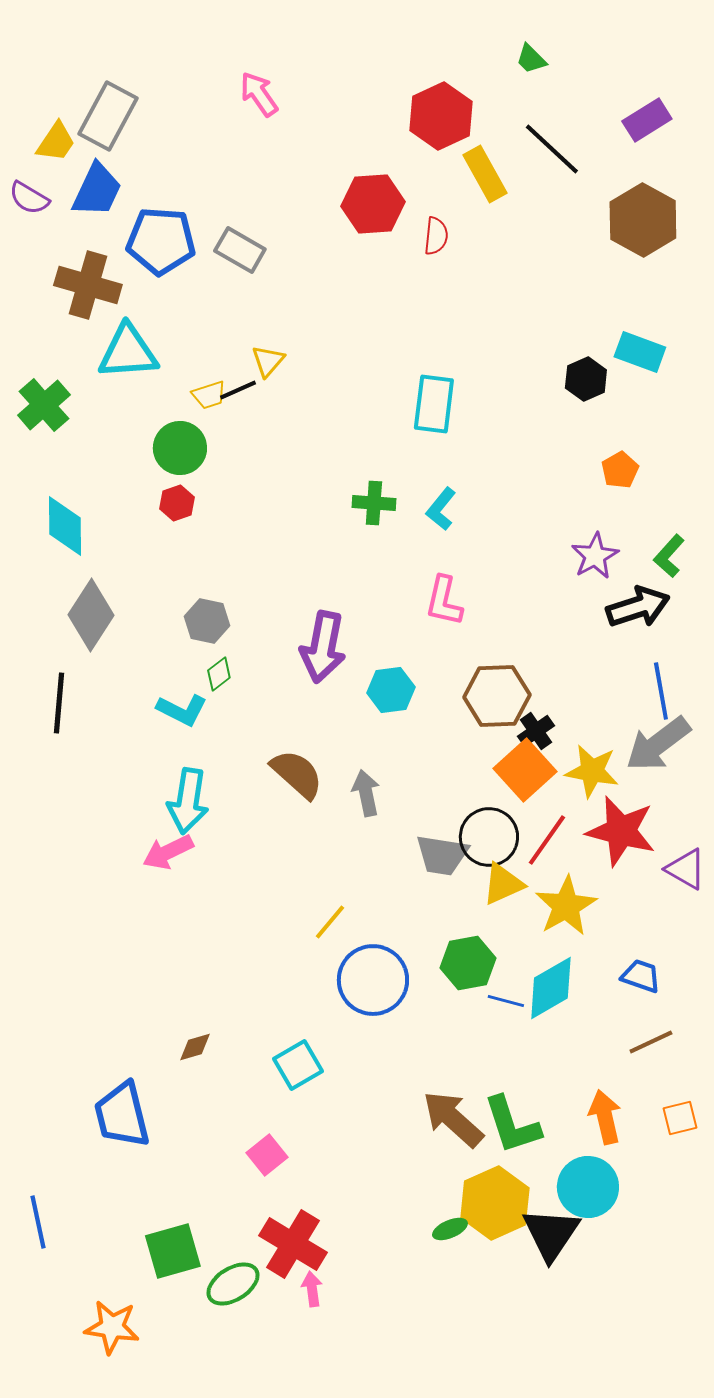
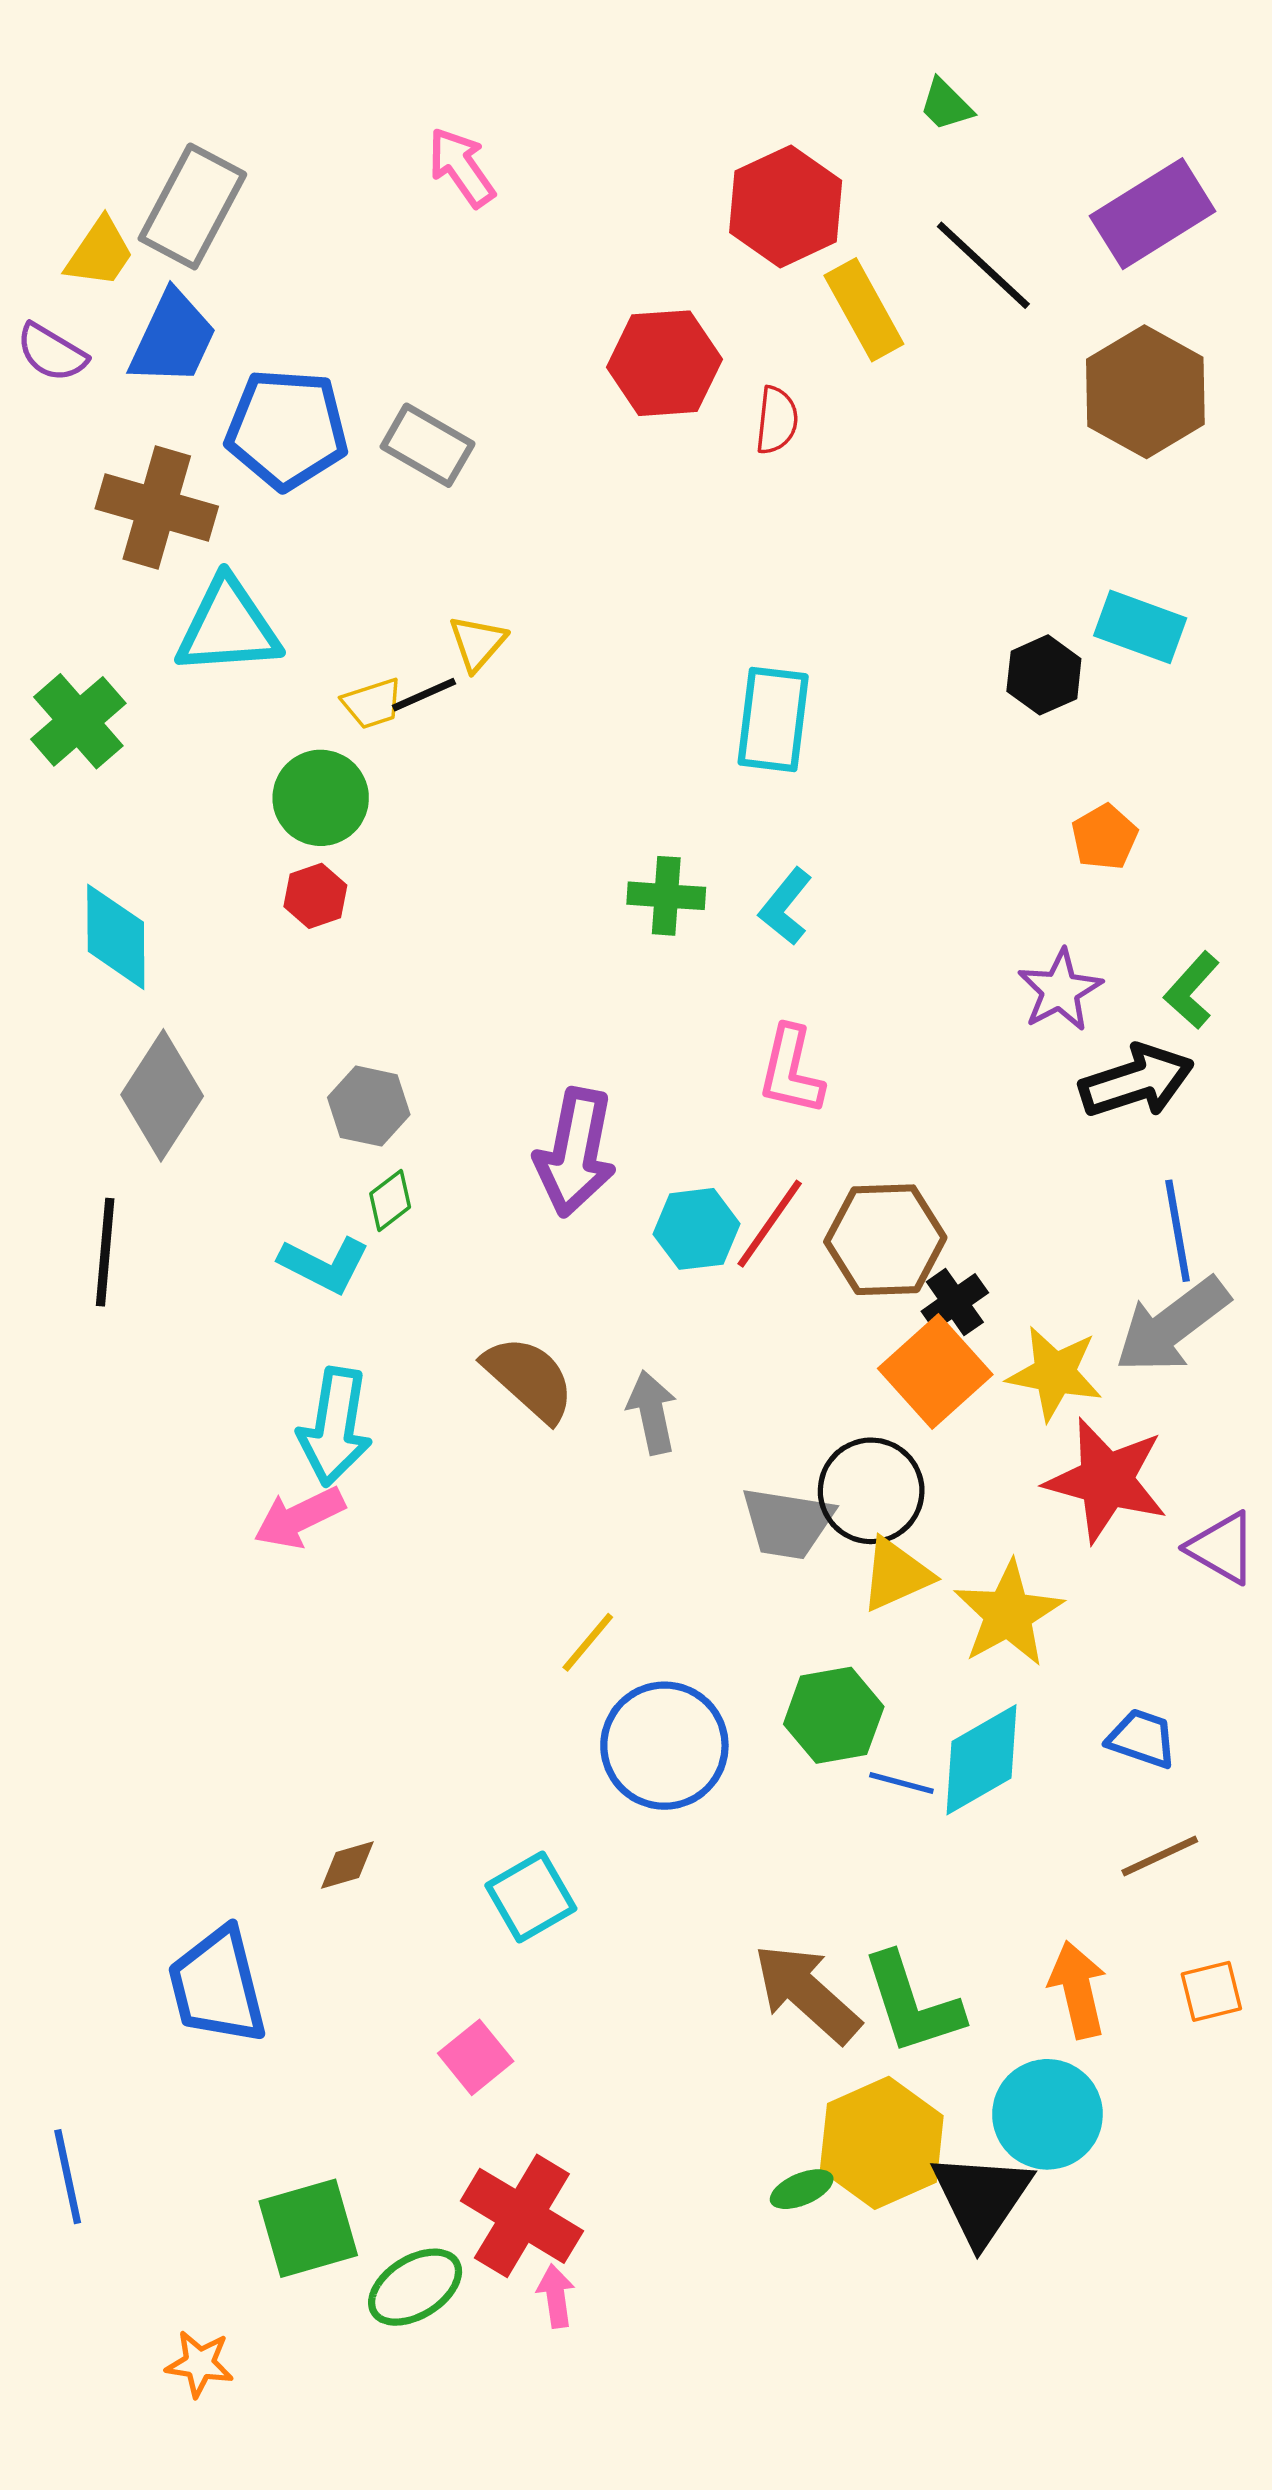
purple rectangle: (647, 120) -> (1153, 214), size x1.4
red line: (547, 840) -> (770, 1224), moved
orange star: (112, 1327) -> (200, 2364), size x0.7

